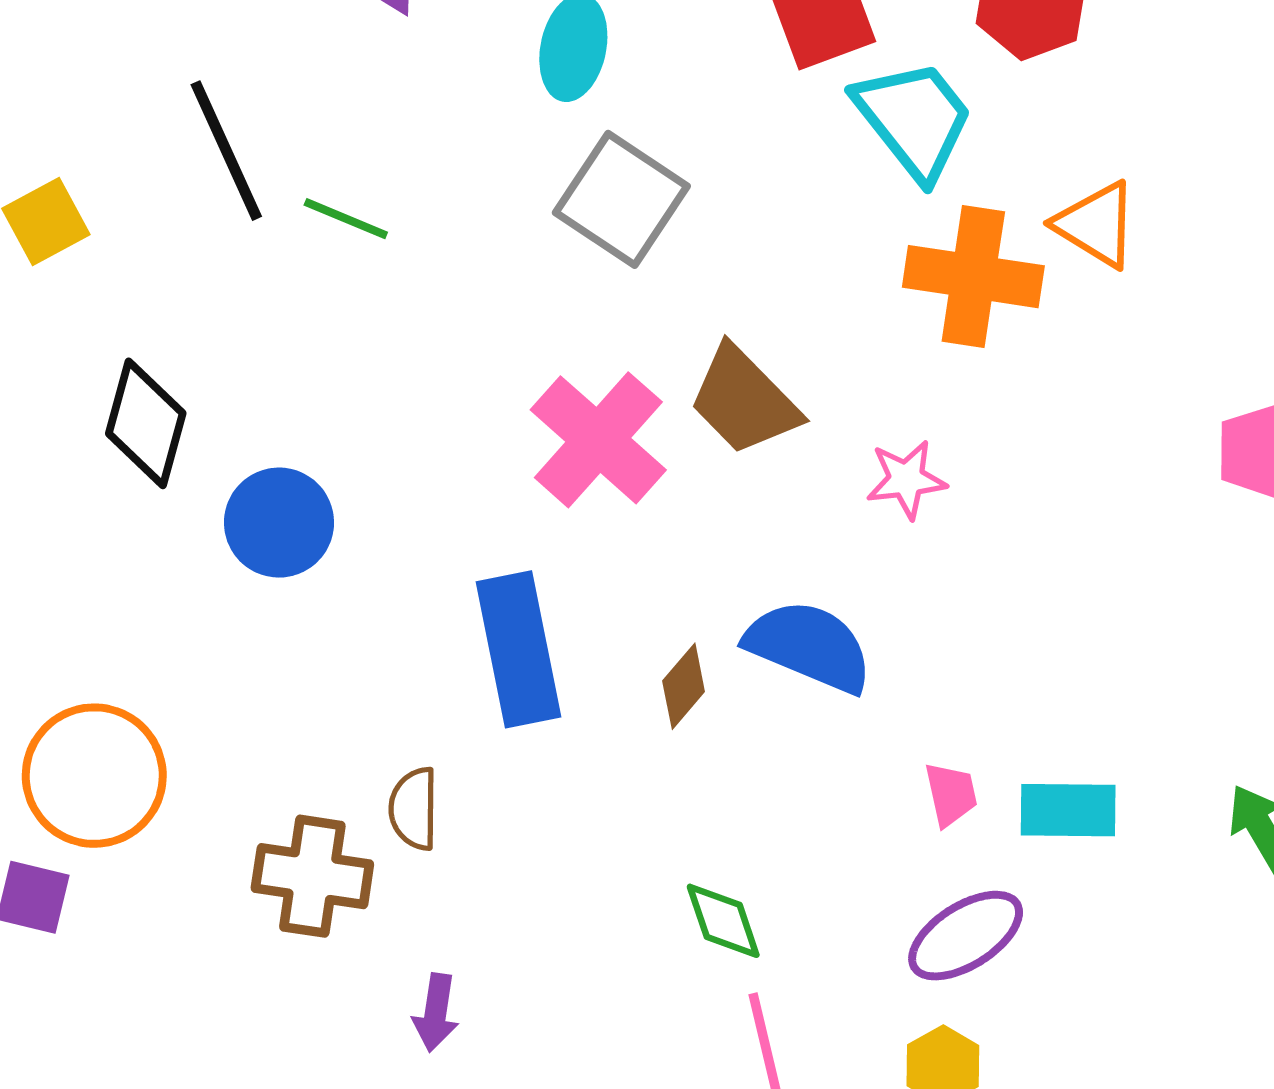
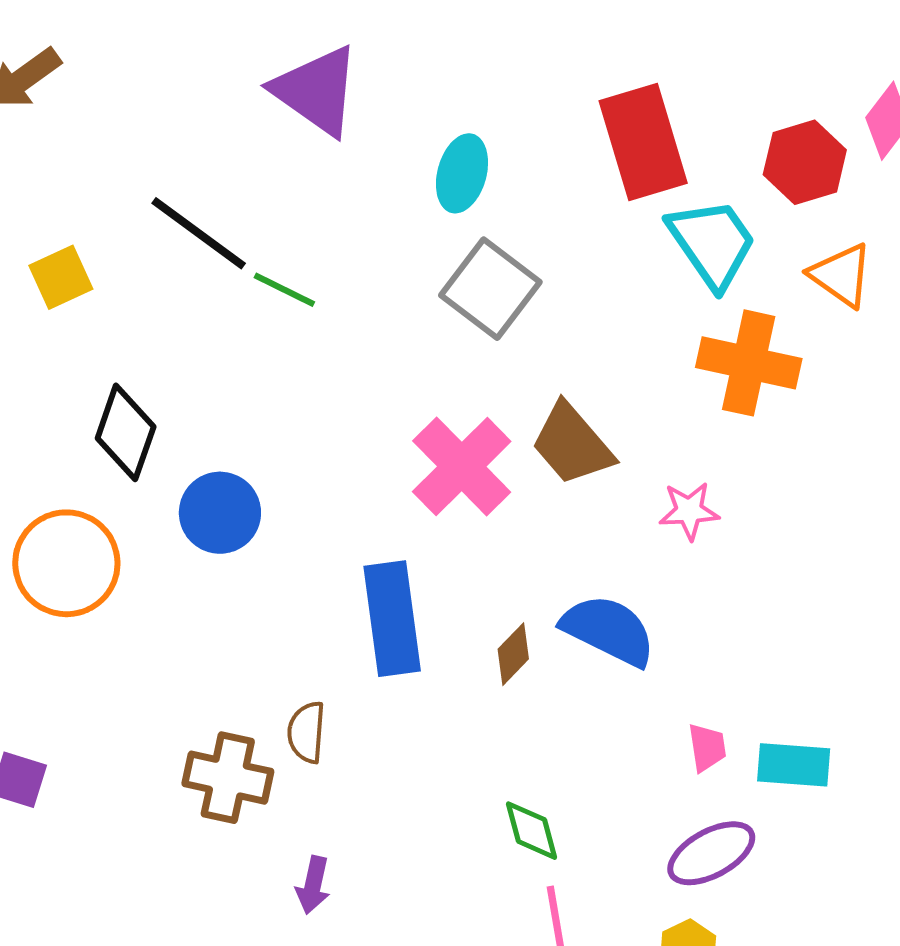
black line: (226, 151) -> (199, 233), turned -33
orange triangle: (1096, 225) -> (841, 275), moved
orange circle: (94, 776) -> (66, 563), moved

